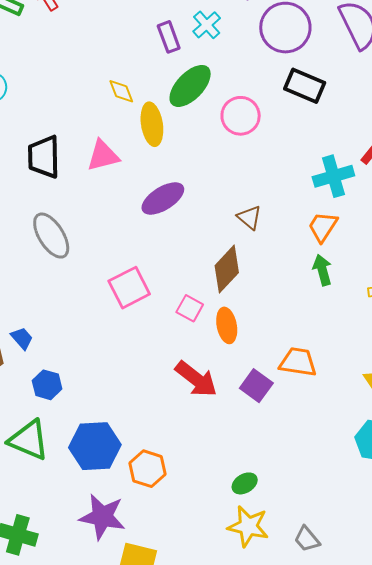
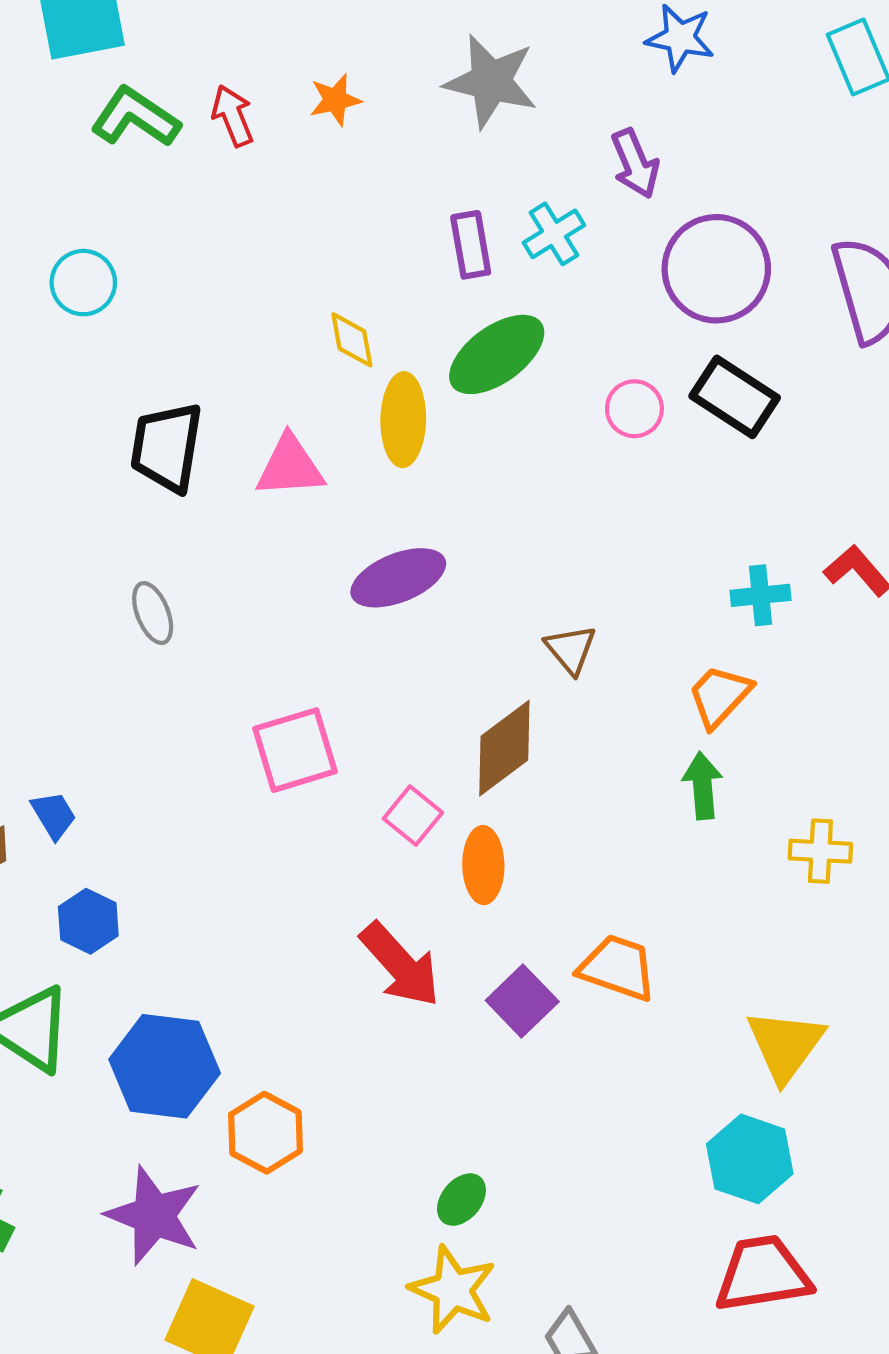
pink circle: (241, 116) -> (634, 409), moved, size x0.7
cyan cross: (333, 176) -> (761, 595), size x0.7
gray ellipse: (51, 236) -> (153, 613), size x0.6
green ellipse: (245, 483) -> (461, 1200), turned -30

